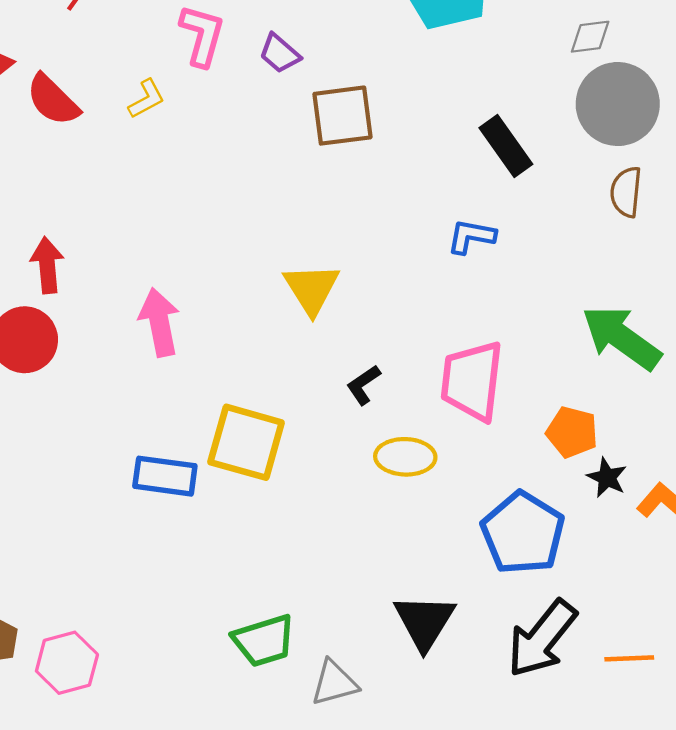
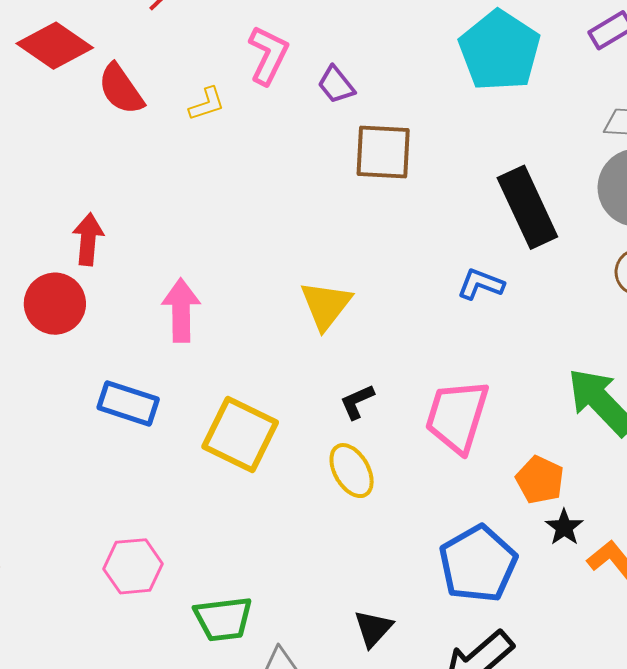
black rectangle: (506, 146) -> (527, 207), size x1.4
yellow ellipse: (405, 457) -> (352, 471), moved, turned 48
blue rectangle: (165, 476) -> (128, 403), moved
black triangle: (424, 622) -> (373, 628), size x0.7
pink hexagon: (67, 663) -> (133, 566), moved

